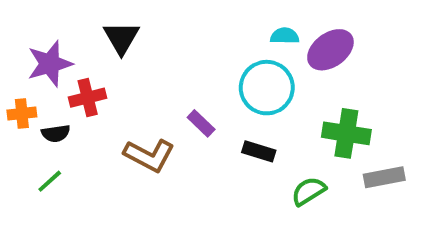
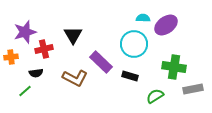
black triangle: (121, 38) -> (73, 35), moved
purple rectangle: (201, 123) -> (101, 62), size x1.6
black semicircle: (56, 133) -> (36, 73), moved

